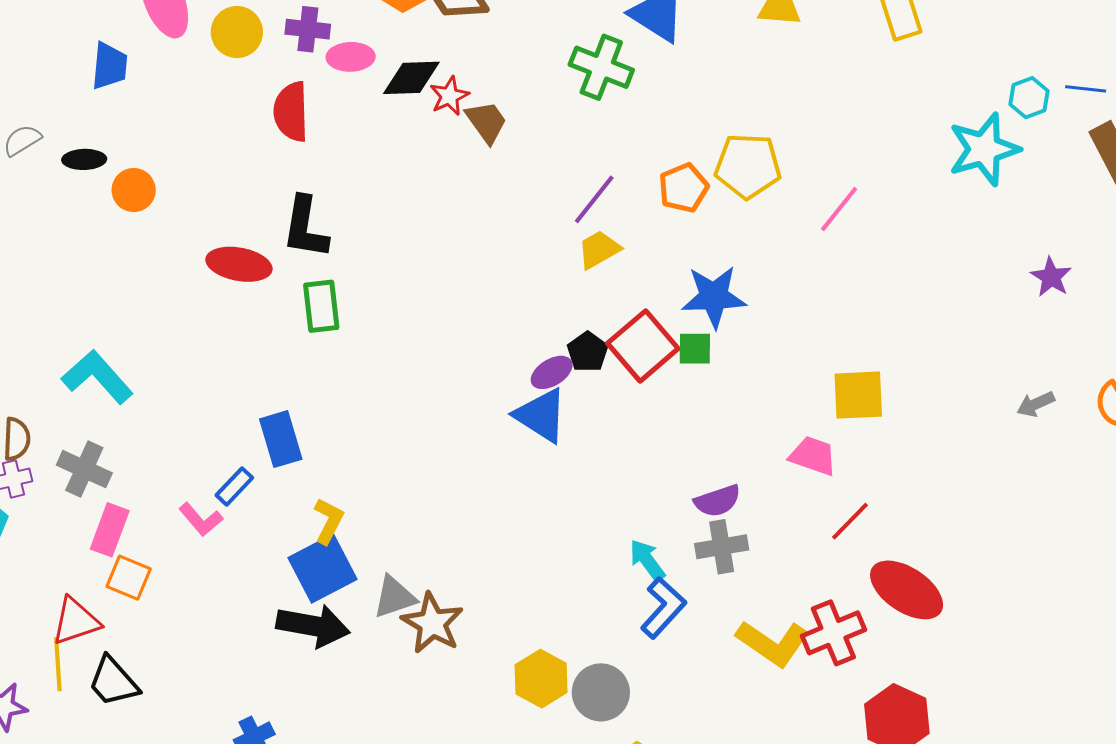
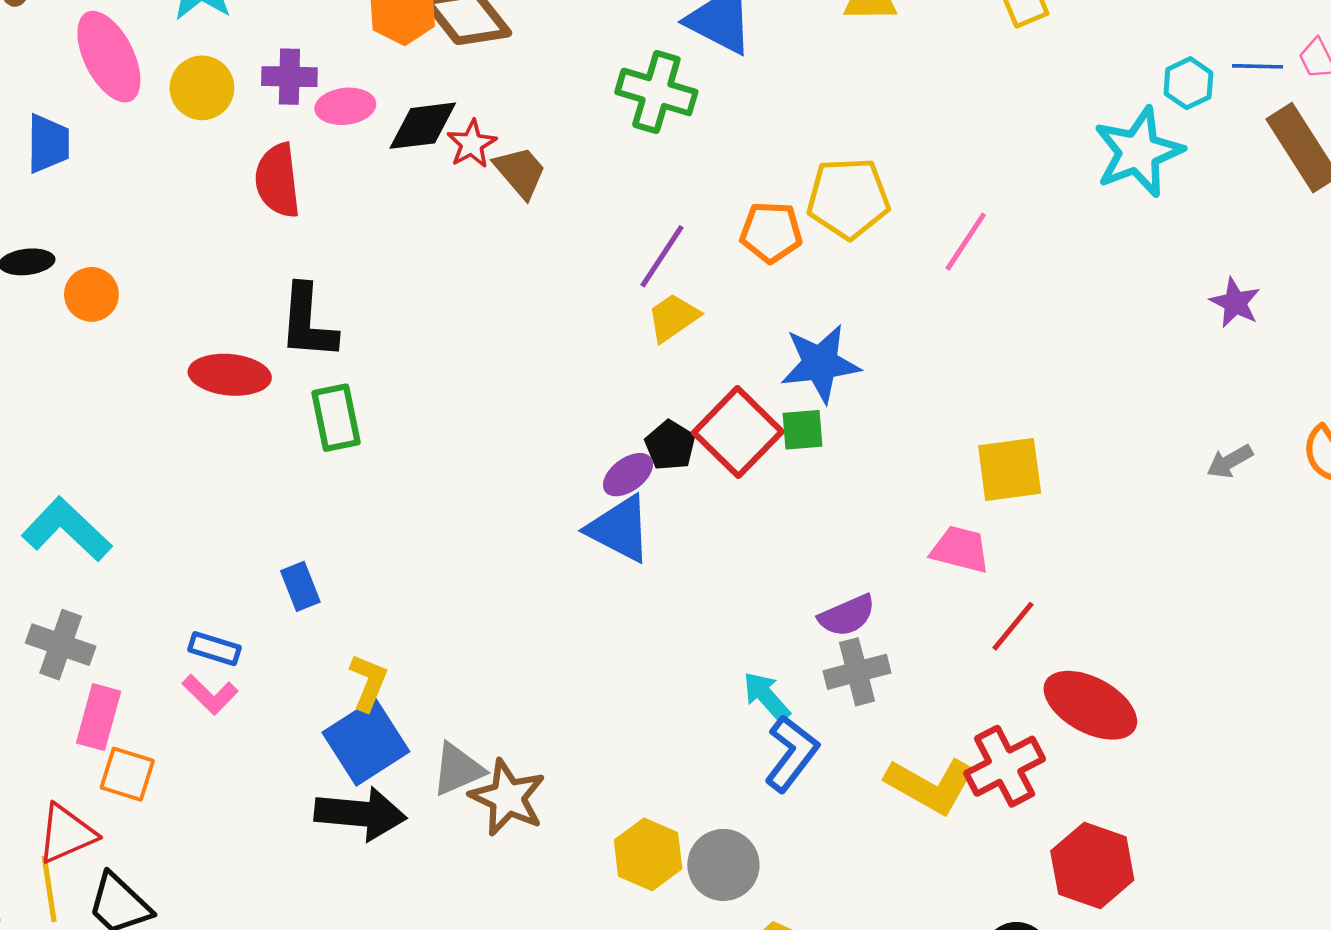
orange pentagon: (684, 188) -> (771, 232), turned 30
blue rectangle: (281, 439) -> (300, 586), size x0.7
blue rectangle: (234, 486) -> (215, 649), moved, turned 69

